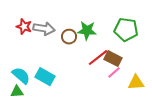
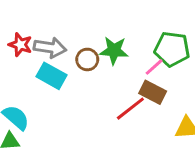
red line: (98, 58) -> (130, 109), moved
pink line: (114, 73) -> (154, 67), moved
cyan rectangle: (45, 77) -> (52, 76), moved

